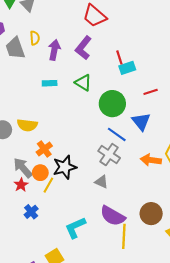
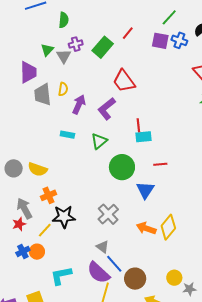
green triangle: (83, 83) -> (99, 141), turned 36
blue line: (117, 134) -> (114, 264), moved
orange circle: (40, 173) -> (37, 252), moved
gray triangle: (101, 182) -> (103, 247), moved

